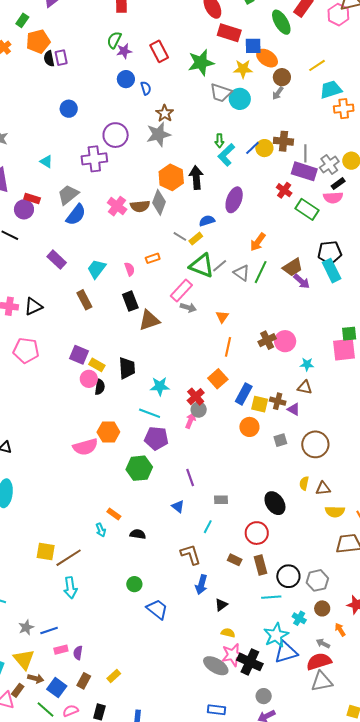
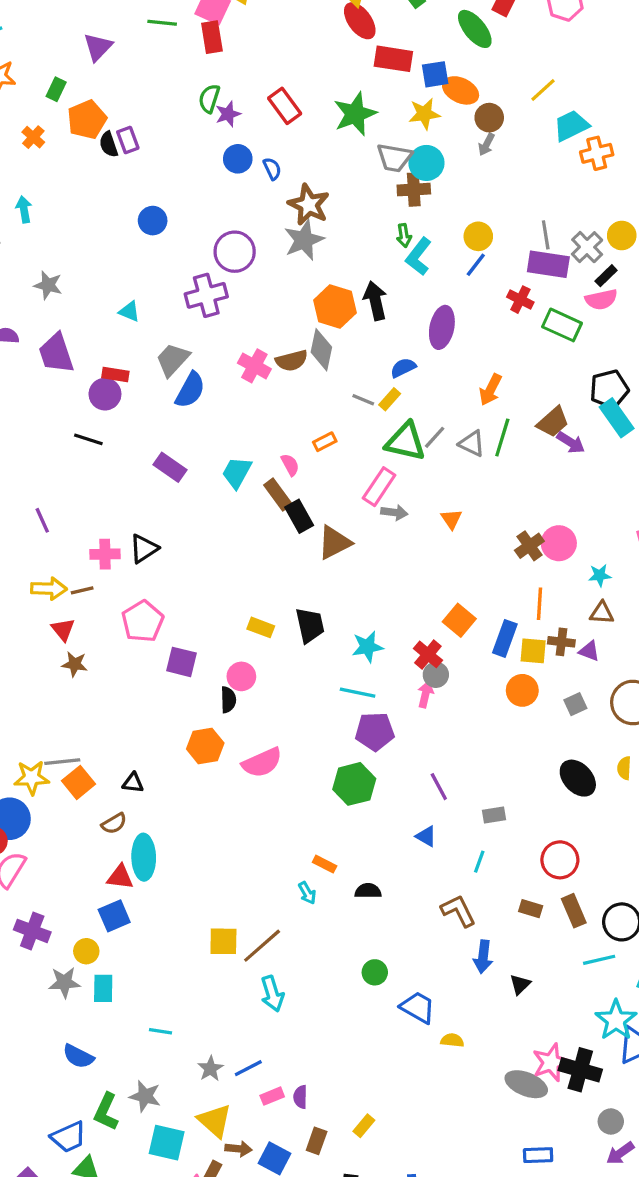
brown star: (165, 113) -> (309, 205), size x1.4
brown cross: (283, 141) -> (414, 190), moved
blue line: (252, 148) -> (476, 265), moved
brown rectangle: (84, 300) -> (278, 495), moved
orange line: (228, 347) -> (539, 604), moved
pink pentagon: (26, 350) -> (143, 621), turned -30
purple square: (79, 355) -> (182, 662), moved
pink circle: (89, 379) -> (241, 676), moved
black semicircle: (100, 387) -> (228, 700), moved
orange hexagon: (108, 432) -> (205, 746), moved
black ellipse: (275, 503) -> (578, 778), moved
yellow semicircle: (228, 633) -> (452, 1040), moved

